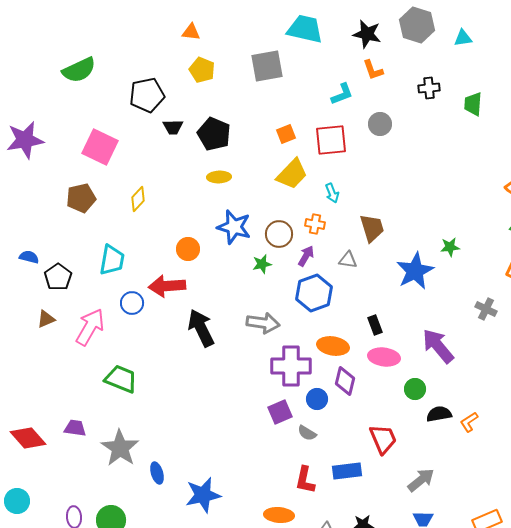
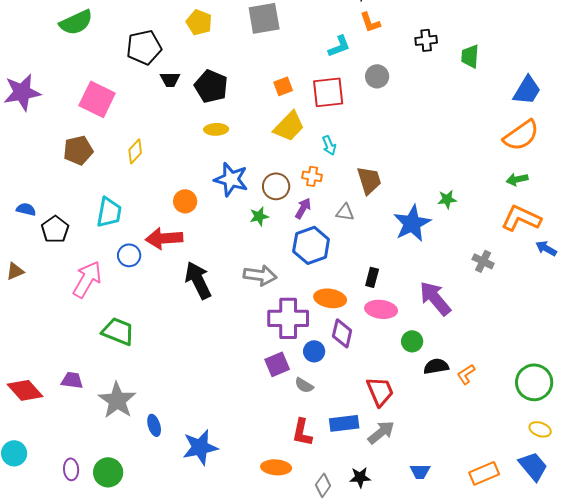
brown triangle: (46, 319) -> (15, 271), moved
black rectangle: (375, 325) -> (372, 277), turned 36
gray arrow: (421, 480) -> (381, 432), moved

